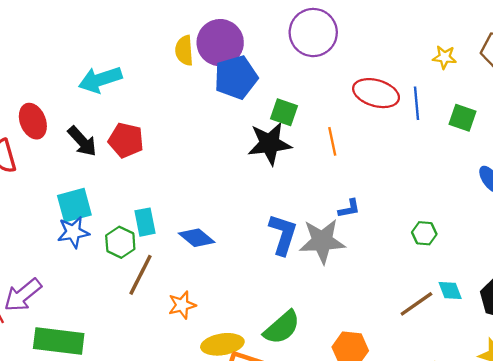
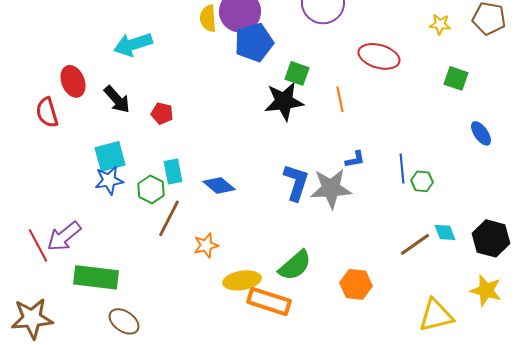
blue line: (416, 103) -> (402, 168), moved
red pentagon: (126, 140) -> (162, 113), moved, size x0.7

